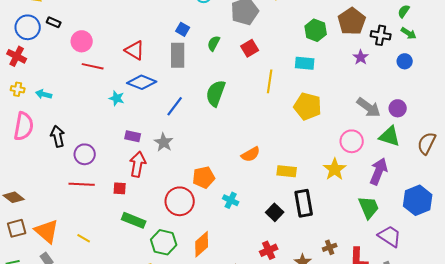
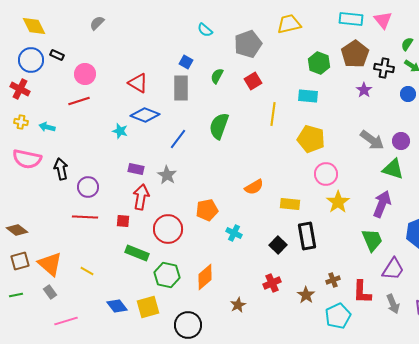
red line: (93, 66) -> (79, 101), moved, turned -30
pink semicircle: (24, 126) -> (27, 159), turned 92
pink circle: (352, 141) -> (326, 174), moved
red circle: (180, 201) -> (168, 229), moved
purple trapezoid: (390, 236) -> (393, 269), turned 90

